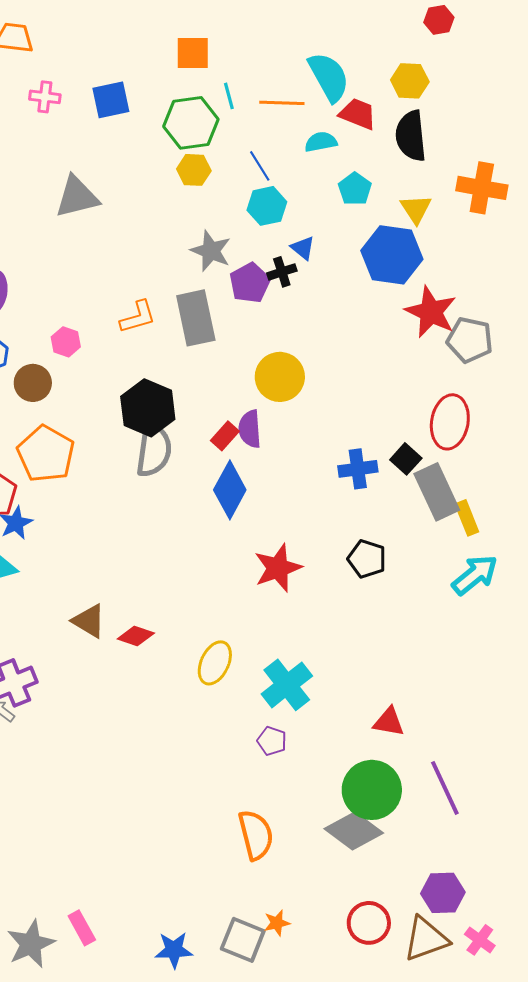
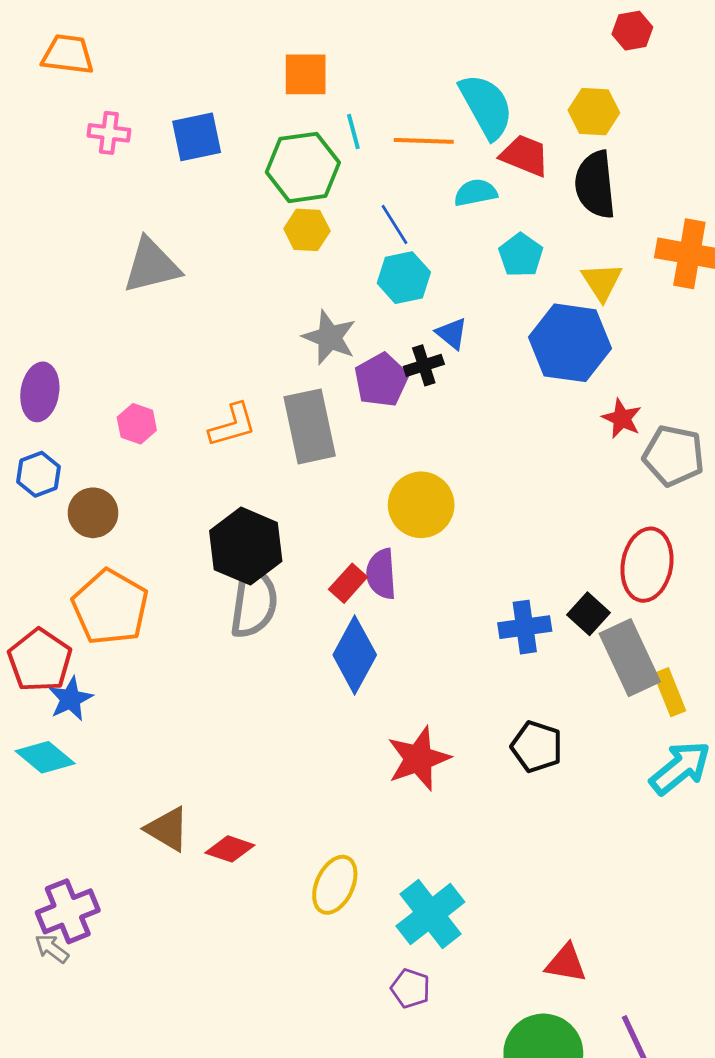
red star: (431, 312) -> (622, 418), size x0.6
pink hexagon: (66, 342) -> (137, 424), moved

